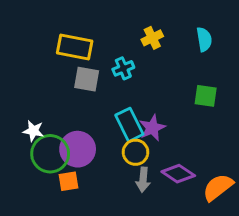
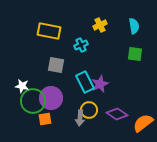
gray square: (87, 79) -> (56, 65), moved
green square: (206, 96) -> (135, 54), moved
yellow circle: (136, 152) -> (89, 110), moved
gray arrow: (143, 180) -> (80, 118), moved

